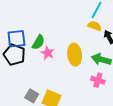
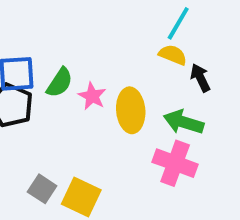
pink star: (48, 53) -> (92, 96), moved
pink cross: (98, 80) -> (175, 163), size x1.5

